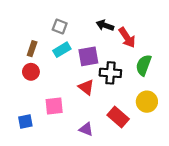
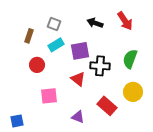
red arrow: (127, 38) -> (125, 21), moved
brown rectangle: (32, 49) -> (29, 36), moved
red circle: (31, 72) -> (37, 65), moved
blue square: (25, 122) -> (17, 121), moved

